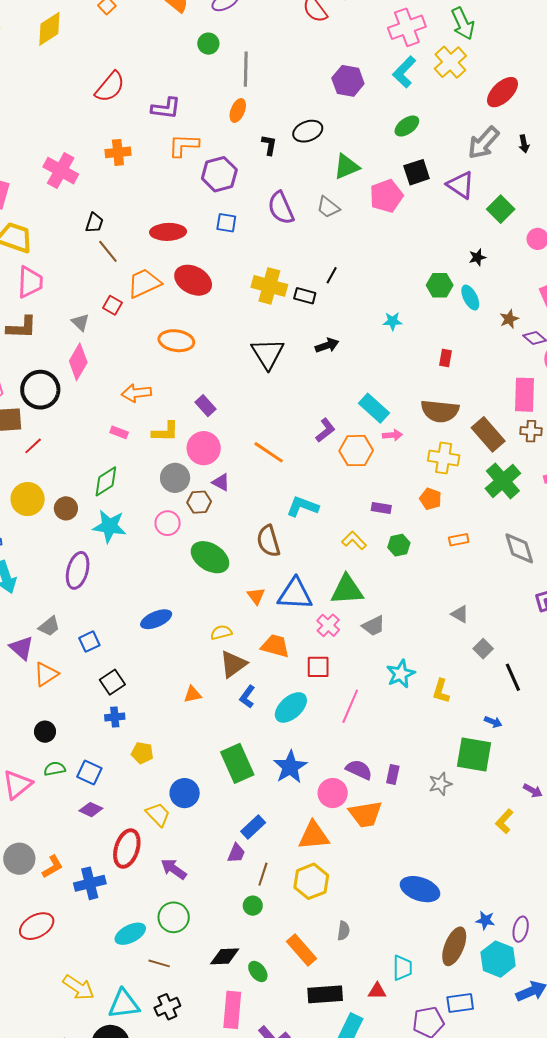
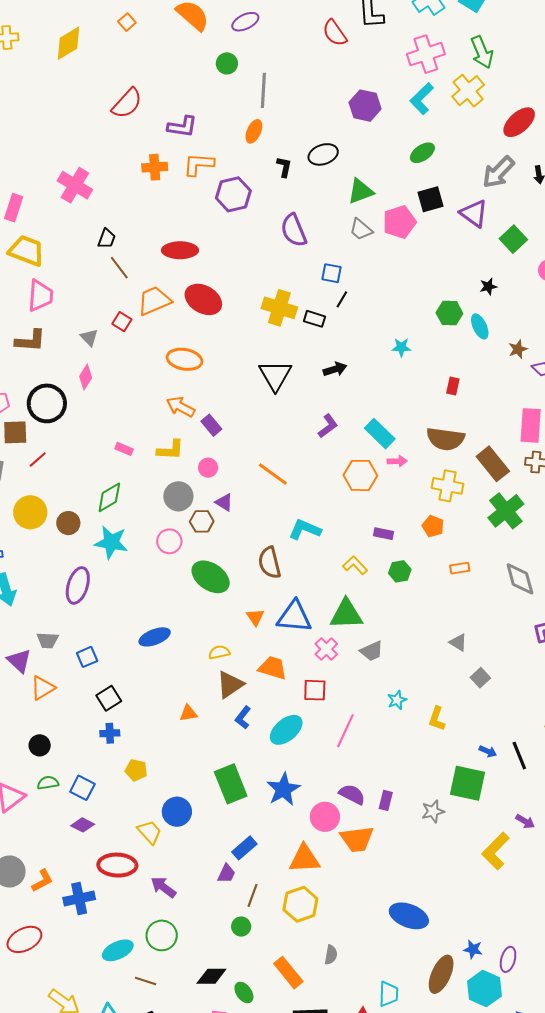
orange cross: (118, 152) -> (155, 167), moved
gray trapezoid: (328, 207) -> (361, 229), moved
blue square: (226, 223) -> (332, 273), moved
pink diamond: (78, 362) -> (86, 377), size x0.7
orange arrow: (136, 393) -> (181, 407), moved, turned 32
purple L-shape: (325, 430) -> (328, 426), moved
pink circle: (204, 448) -> (208, 468), size x0.6
gray trapezoid: (49, 626) -> (47, 640), turned 40
cyan star: (401, 674) -> (397, 700), size x0.7
black line: (513, 677) -> (519, 756), moved
yellow L-shape: (504, 821) -> (496, 851), size x1.5
red ellipse: (127, 849) -> (117, 865), turned 72

